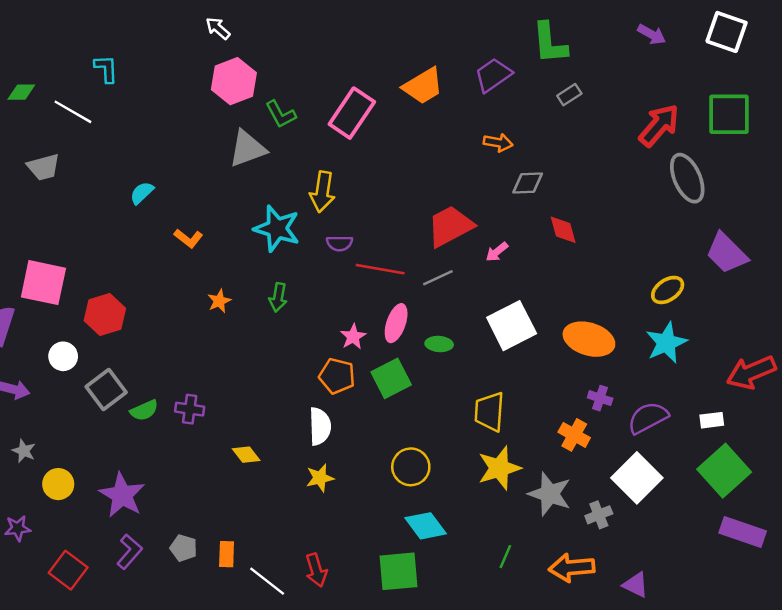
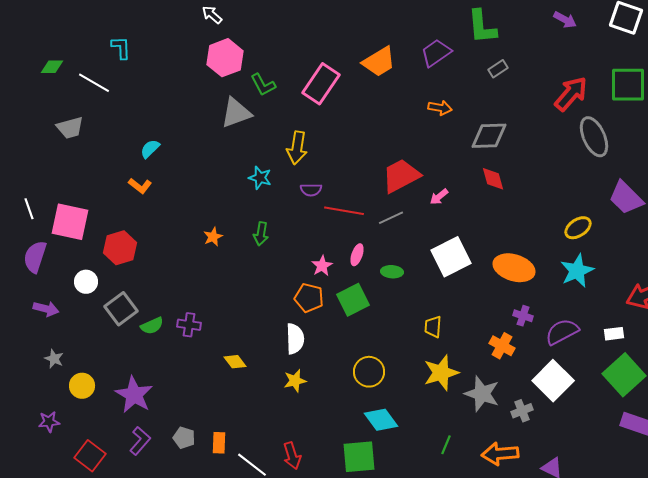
gray diamond: (528, 183) -> (489, 136), moved, size x1.4
cyan star: (277, 229) -> (260, 178), size x0.6
orange L-shape: (188, 238) -> (140, 186), moved
pink ellipse: (396, 323) -> (357, 255), size x0.7
yellow trapezoid: (489, 412) -> (433, 327), size x0.7

